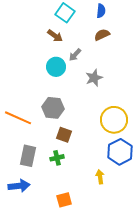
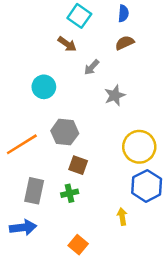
cyan circle: (56, 67) -> (44, 87), moved
orange line: (18, 118) -> (22, 144), turned -56
orange square: (64, 200) -> (78, 245), turned -35

